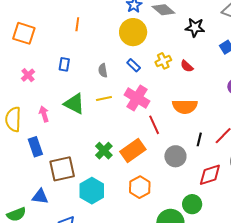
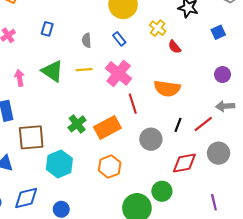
yellow cross: (163, 61) -> (158, 28), moved, turned -35

